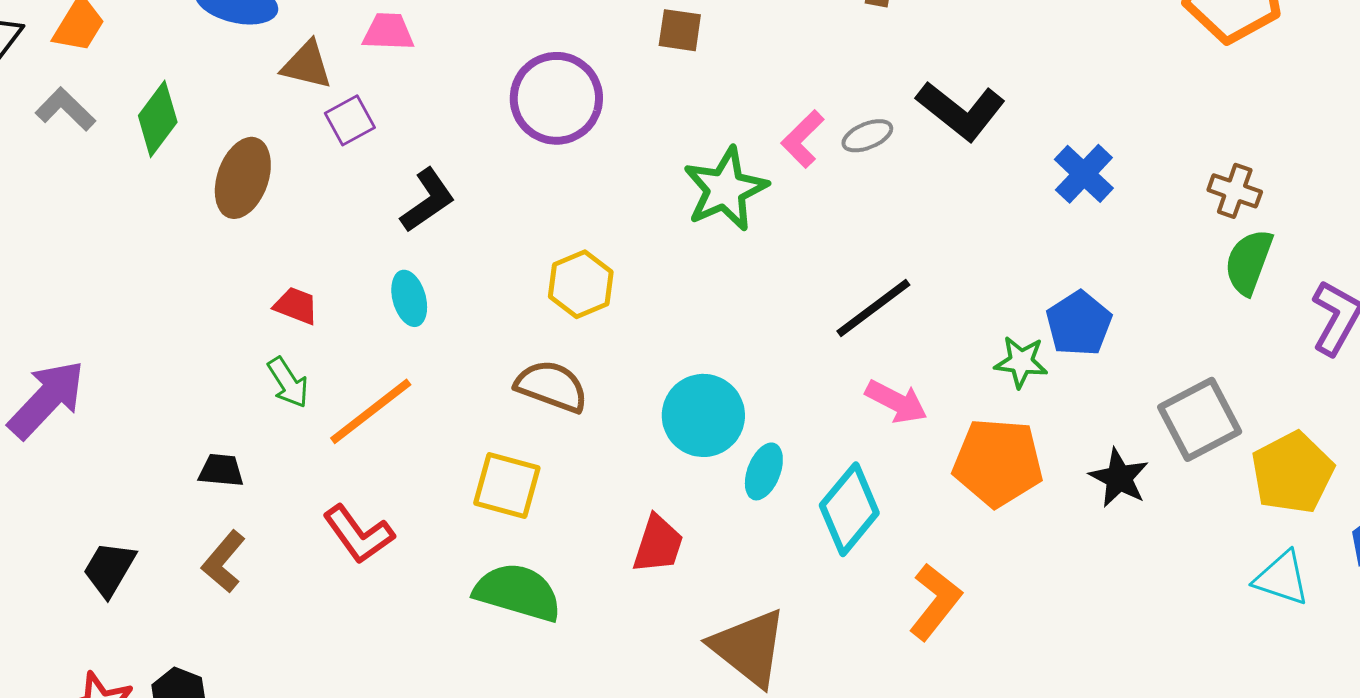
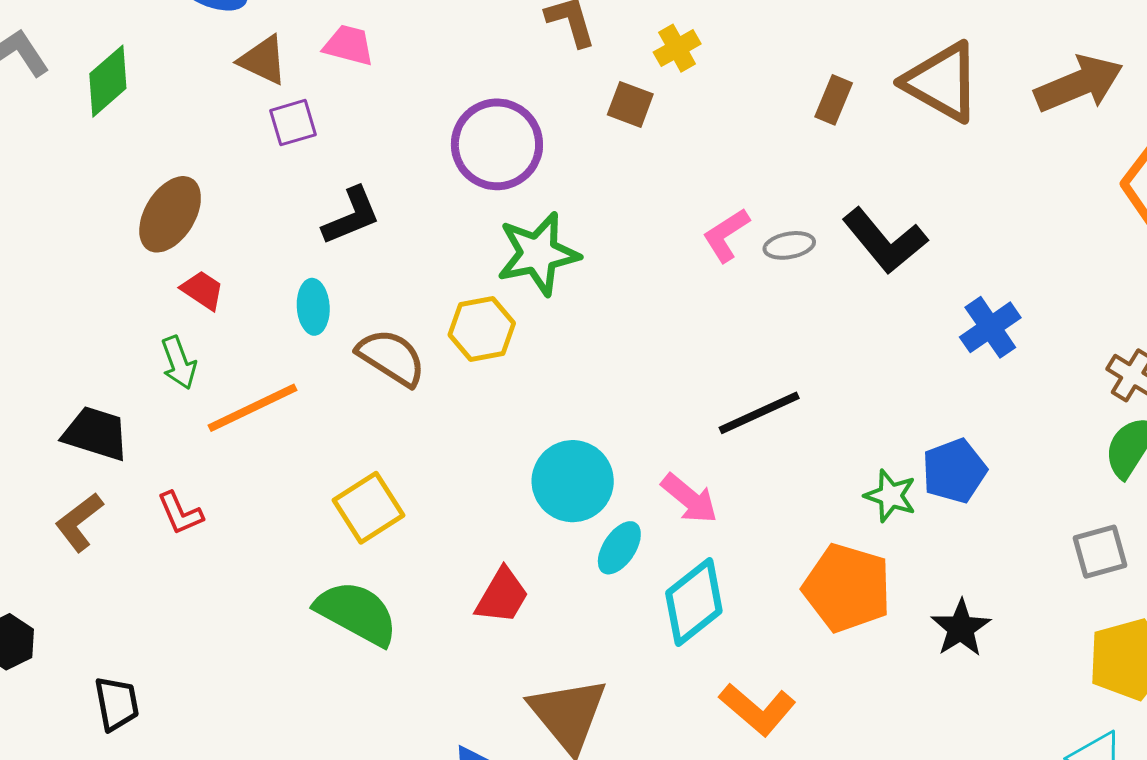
brown ellipse: (243, 178) -> (170, 214), moved
green star: (725, 189) -> (538, 254), moved
brown semicircle: (552, 386) -> (391, 357), moved
pink arrow: (896, 402) -> (689, 499), moved
gray square: (1200, 419) -> (1100, 552), moved, size x0.7
black trapezoid: (221, 470) -> (96, 433), size x1.5
yellow square: (507, 485) -> (368, 508), turned 30
red L-shape: (358, 534) -> (180, 513), moved, size x0.7
orange L-shape: (935, 602) -> (757, 709), turned 80

